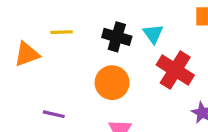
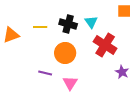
yellow line: (62, 32) -> (40, 27), moved
purple line: (54, 114) -> (45, 73), moved

